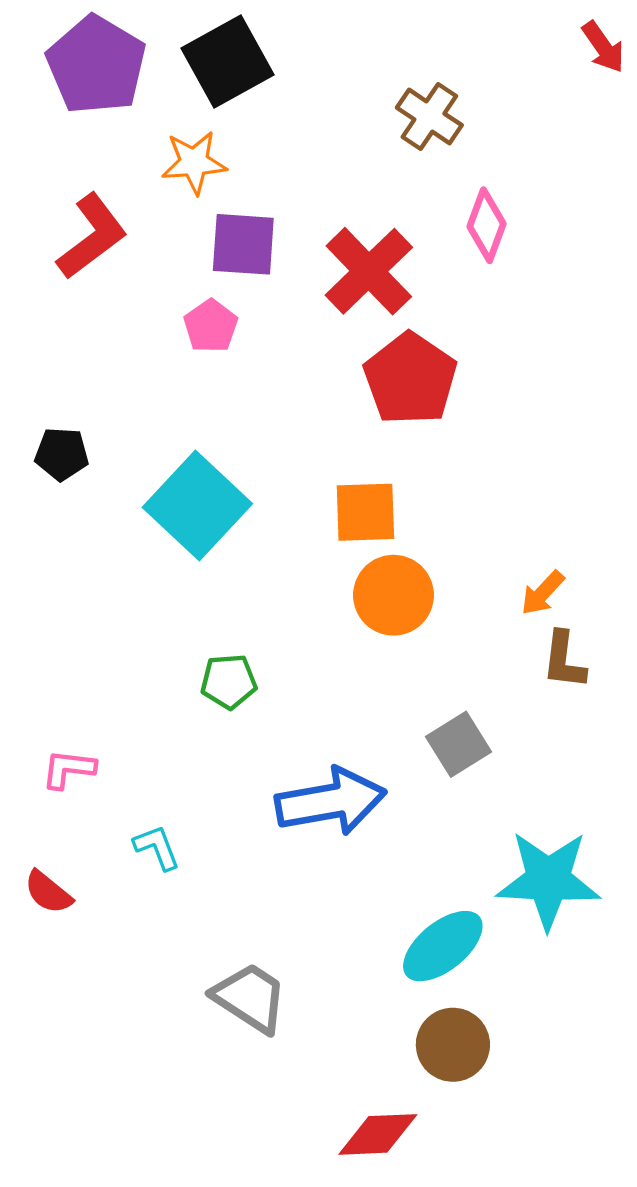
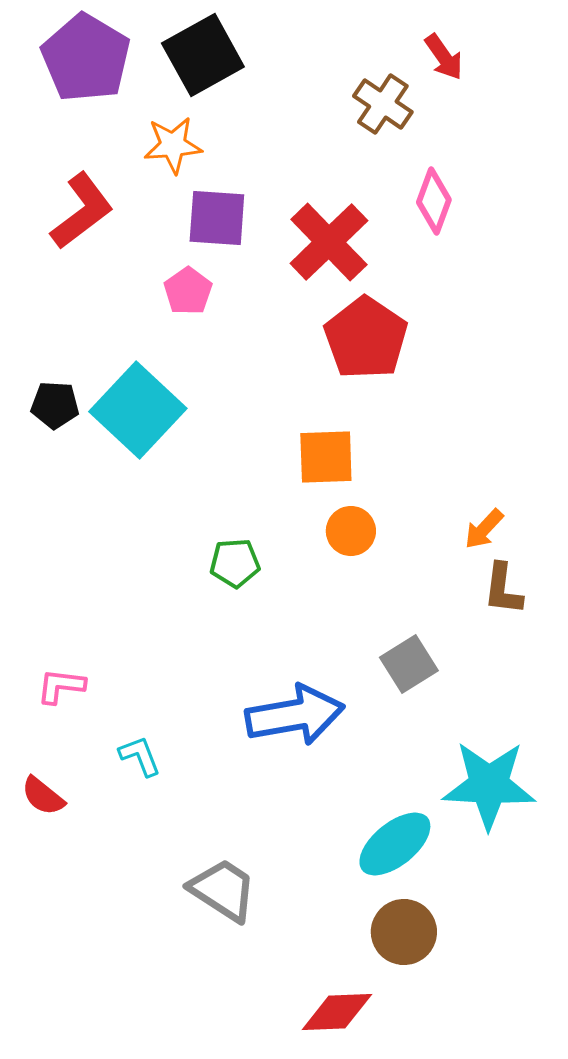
red arrow: (603, 47) -> (444, 57), moved
cyan square: (197, 505) -> (138, 410), moved
orange circle: (394, 595) -> (351, 531), size x0.7
green pentagon: (229, 682) -> (235, 563), moved

